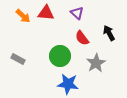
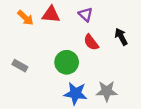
gray star: (96, 63) -> (107, 91), moved, turned 30

